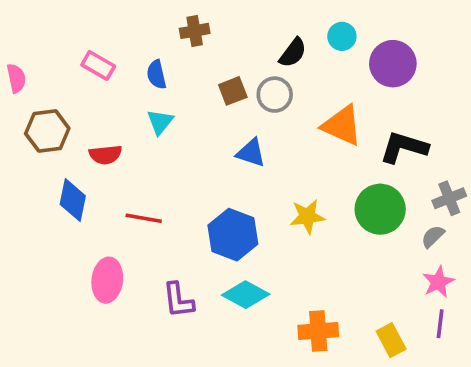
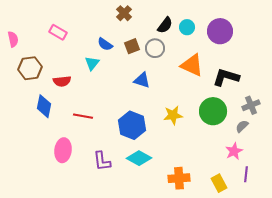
brown cross: (195, 31) -> (124, 13), moved, turned -35
cyan circle: (342, 36) -> (187, 27), moved
blue semicircle: (156, 75) -> (105, 44), moved, turned -42
pink star: (438, 282) -> (234, 151), moved

